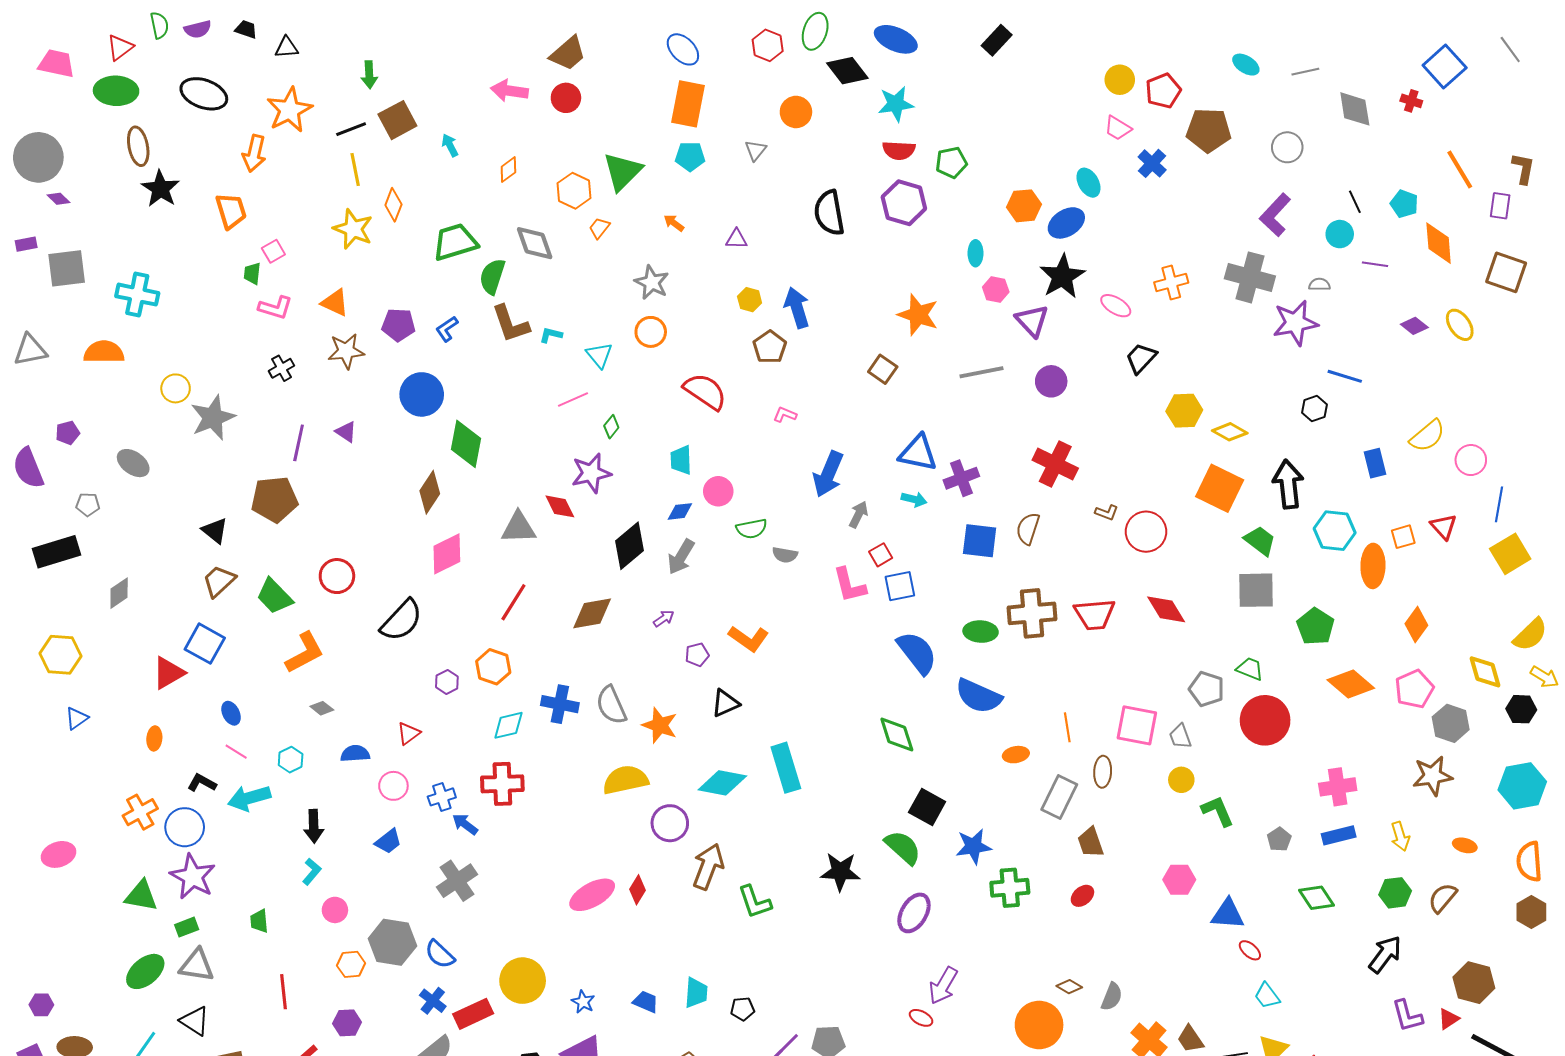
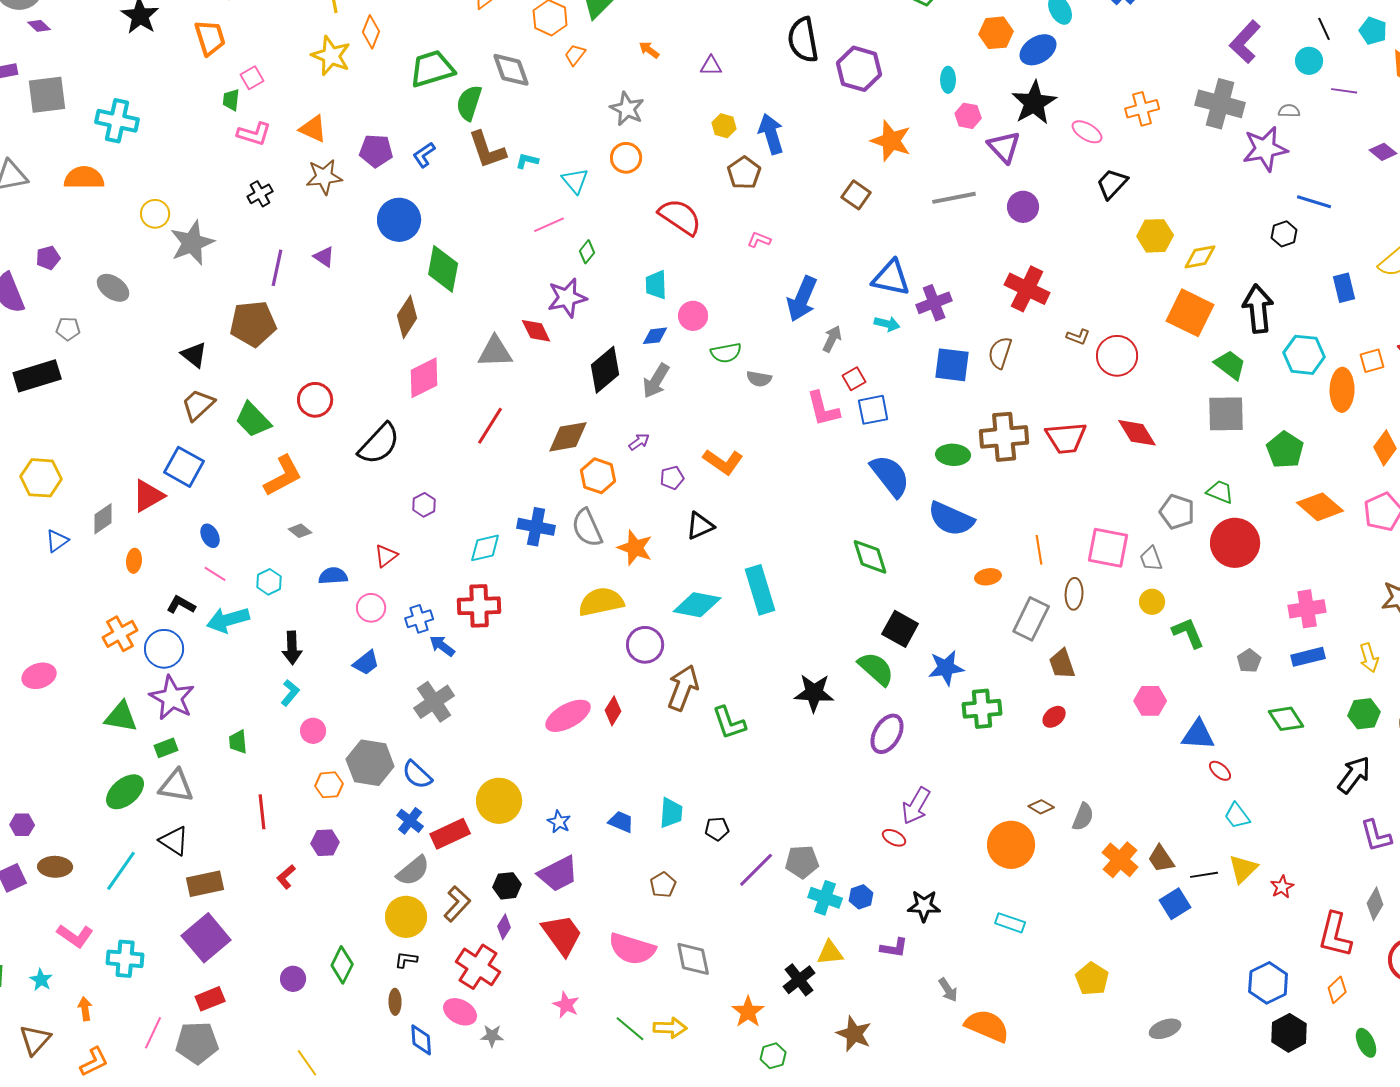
purple hexagon: (904, 203) -> (859, 69), moved
yellow diamond: (1230, 432) -> (1200, 257), turned -40
gray diamond: (119, 593) -> (103, 519), moved
orange hexagon: (493, 667) -> (598, 476), moved

